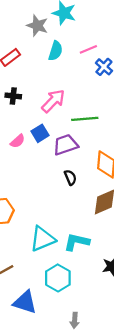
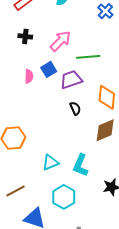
pink semicircle: (18, 141) -> (29, 76), turned -48
cyan triangle: (42, 239) -> (50, 162), size x0.7
cyan L-shape: (77, 242) -> (81, 165), turned -80

